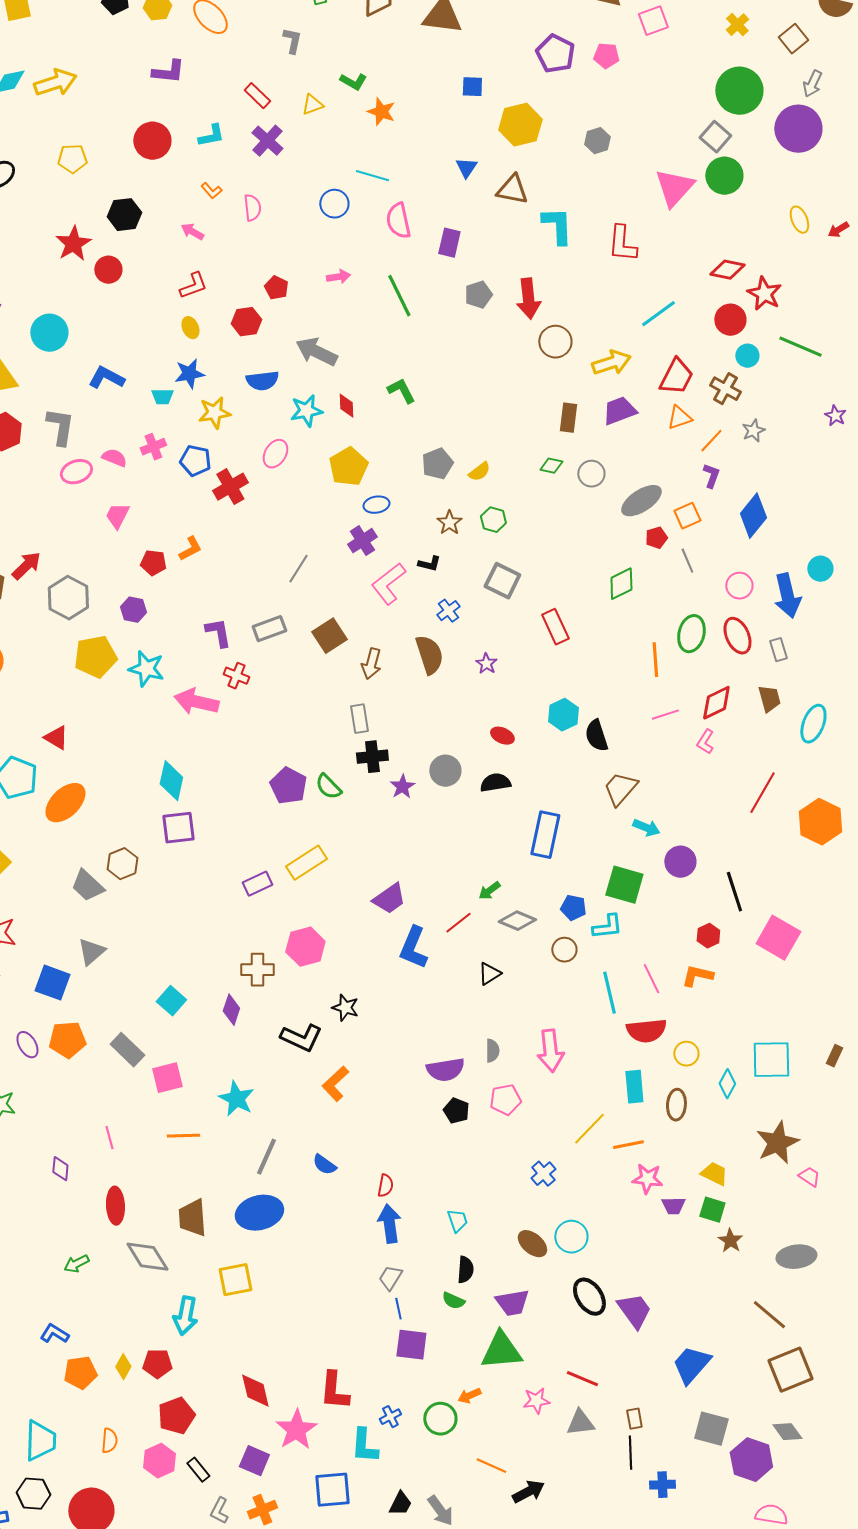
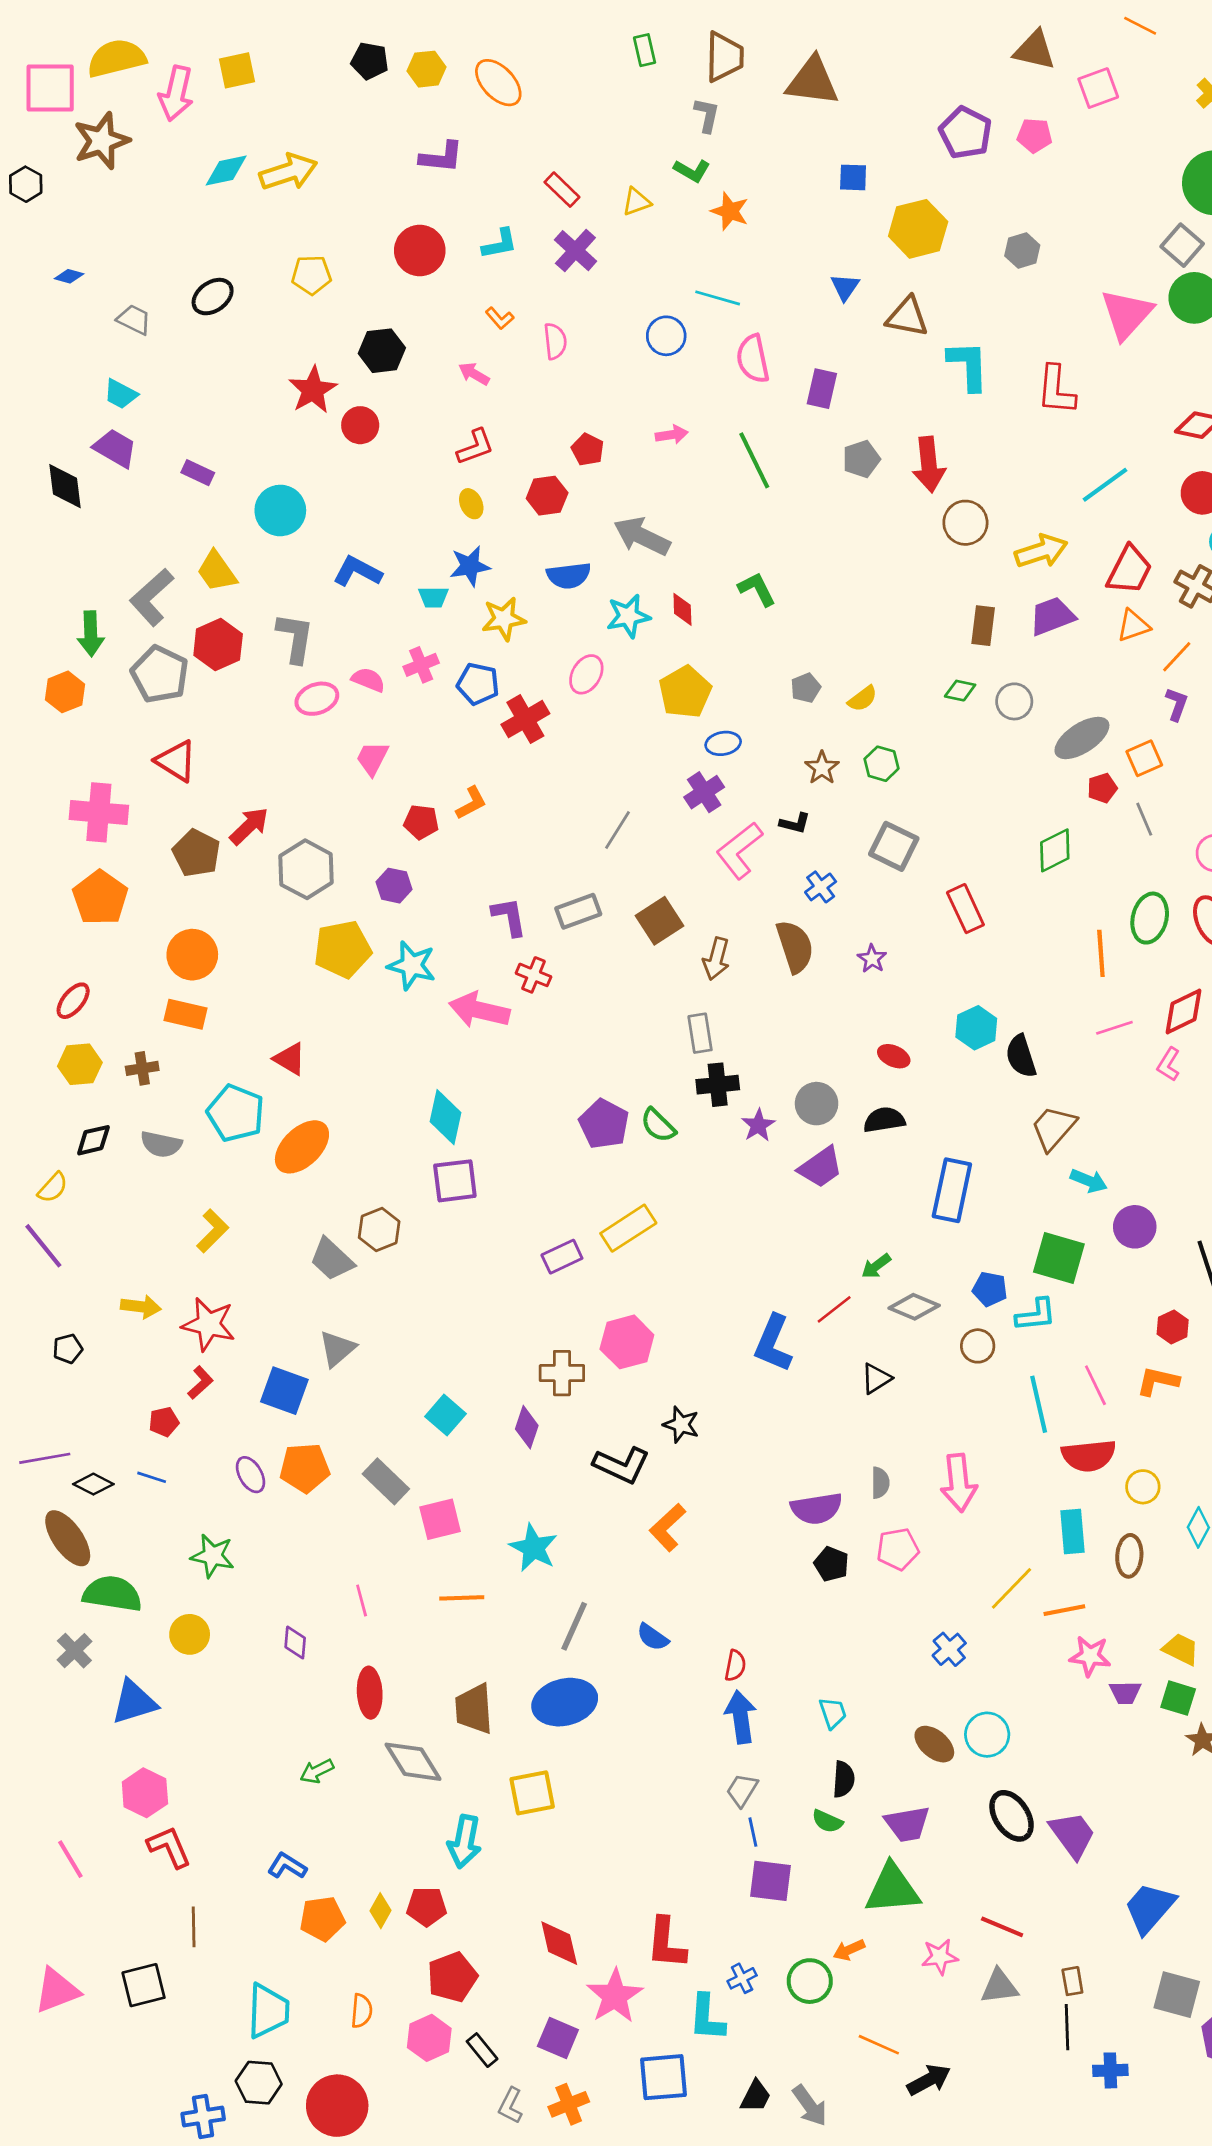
gray L-shape: (292, 41) -> (707, 115), moved
gray pentagon: (437, 464) -> (806, 688), size x0.7
purple trapezoid: (389, 899) -> (821, 1167), moved

